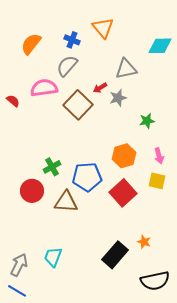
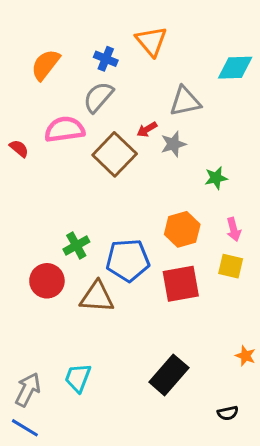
red square: (123, 193) -> (181, 284), turned 32
orange star: (144, 242) -> (245, 356), moved
black semicircle: (155, 281) -> (228, 413), size x0.5

